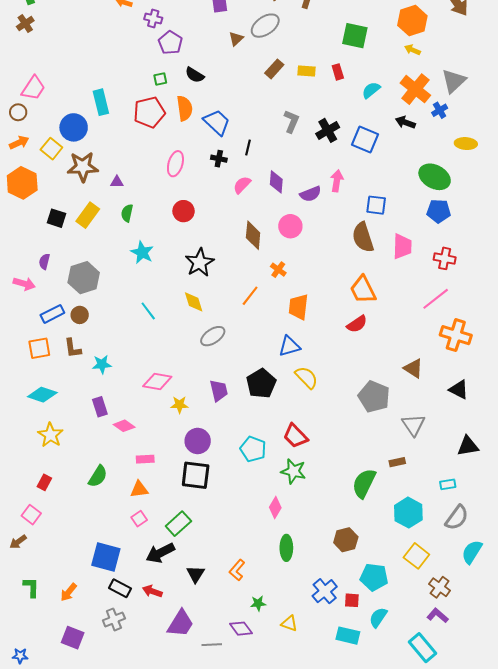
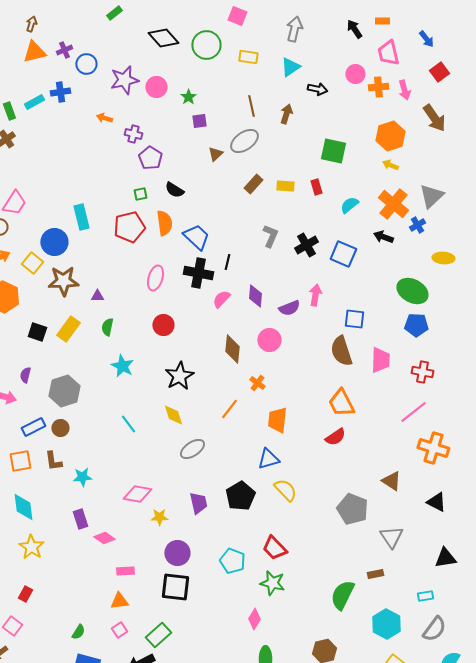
black cross: (219, 159) -> (198, 273), size x1.8
cyan diamond: (42, 395) -> (23, 507), turned 64
green semicircle: (98, 476) -> (78, 632), moved, size x0.7

